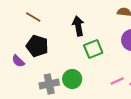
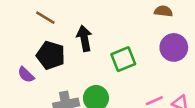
black arrow: (78, 26) -> (84, 38), moved

